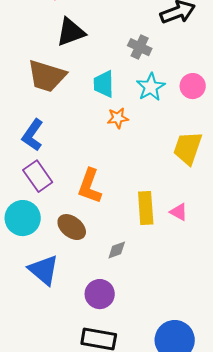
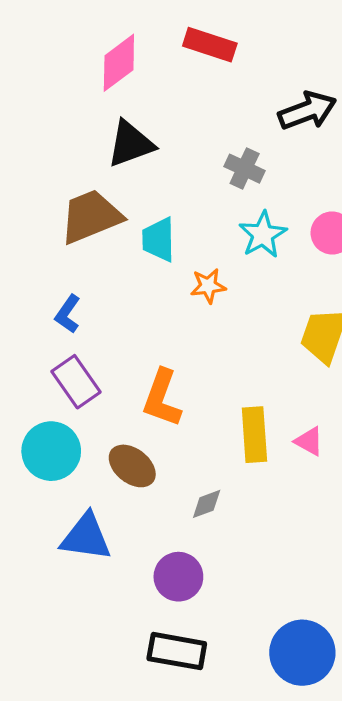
brown trapezoid: (47, 76) -> (91, 216), turned 141
cyan trapezoid: (104, 84) -> (159, 240), moved
blue L-shape: (33, 135) -> (68, 314), size x0.7
blue triangle: (44, 270) -> (86, 537), turned -32

